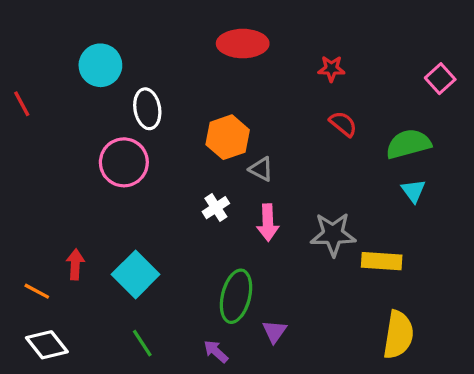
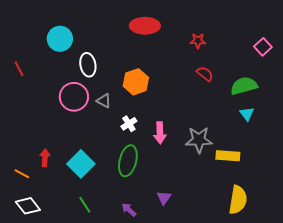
red line: (22, 104) -> (19, 69), moved
gray triangle: (261, 169) -> (104, 101), moved
green ellipse: (236, 296) -> (128, 161), moved

